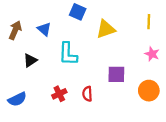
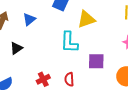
blue triangle: (44, 29) -> (29, 19), turned 40
cyan L-shape: (68, 54) -> (69, 42), moved

